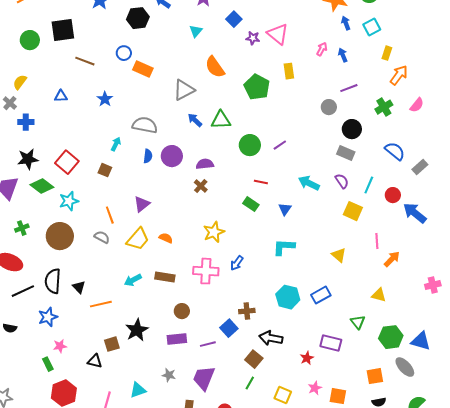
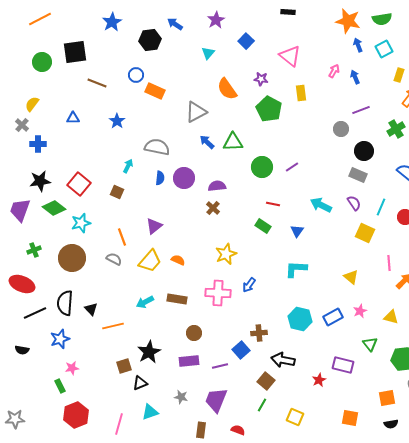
purple star: (253, 38) -> (261, 79), moved
black triangle: (95, 361) -> (140, 383), moved, turned -35
pink star: (315, 388) -> (360, 311), moved

